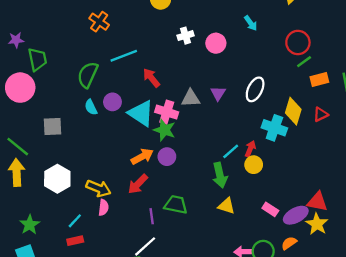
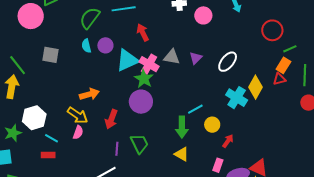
green line: (304, 62) -> (290, 49), moved
orange rectangle: (319, 79) -> (283, 65), turned -56
cyan triangle: (141, 113) -> (127, 60), turned 50
red triangle: (321, 114) -> (279, 79), moved
red arrow: (250, 149) -> (228, 141), moved
orange arrow: (142, 156) -> (89, 94), moved
purple circle: (167, 157) -> (141, 102), size x1.5
white hexagon: (57, 179) -> (34, 118), moved
red arrow: (138, 184) -> (111, 119), turned -36
green trapezoid: (176, 205) -> (139, 144), turned 40
pink rectangle: (270, 209) -> (218, 165), turned 64
cyan line: (75, 221) -> (52, 138), turned 64

